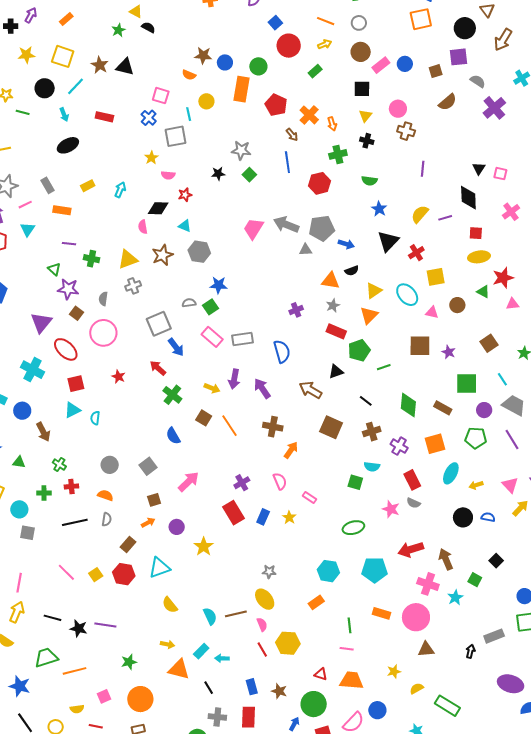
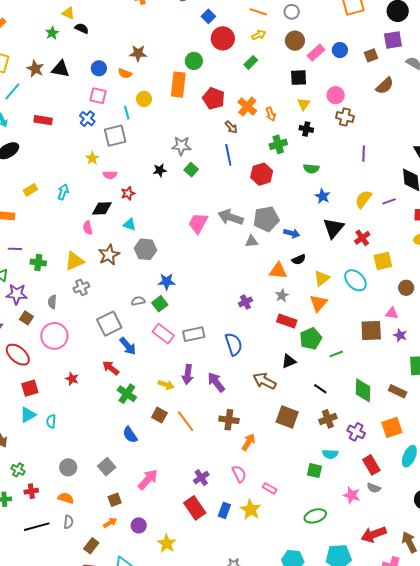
blue circle: (225, 62) -> (99, 68), moved
pink triangle: (432, 312) -> (392, 313), moved
yellow star: (289, 517) -> (251, 510), size x1.5

